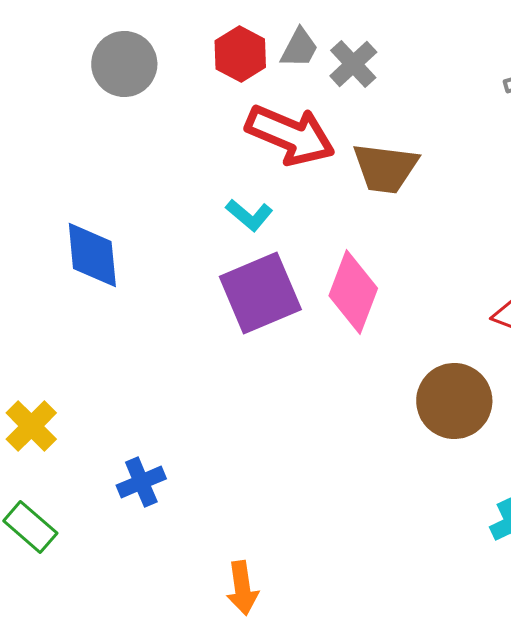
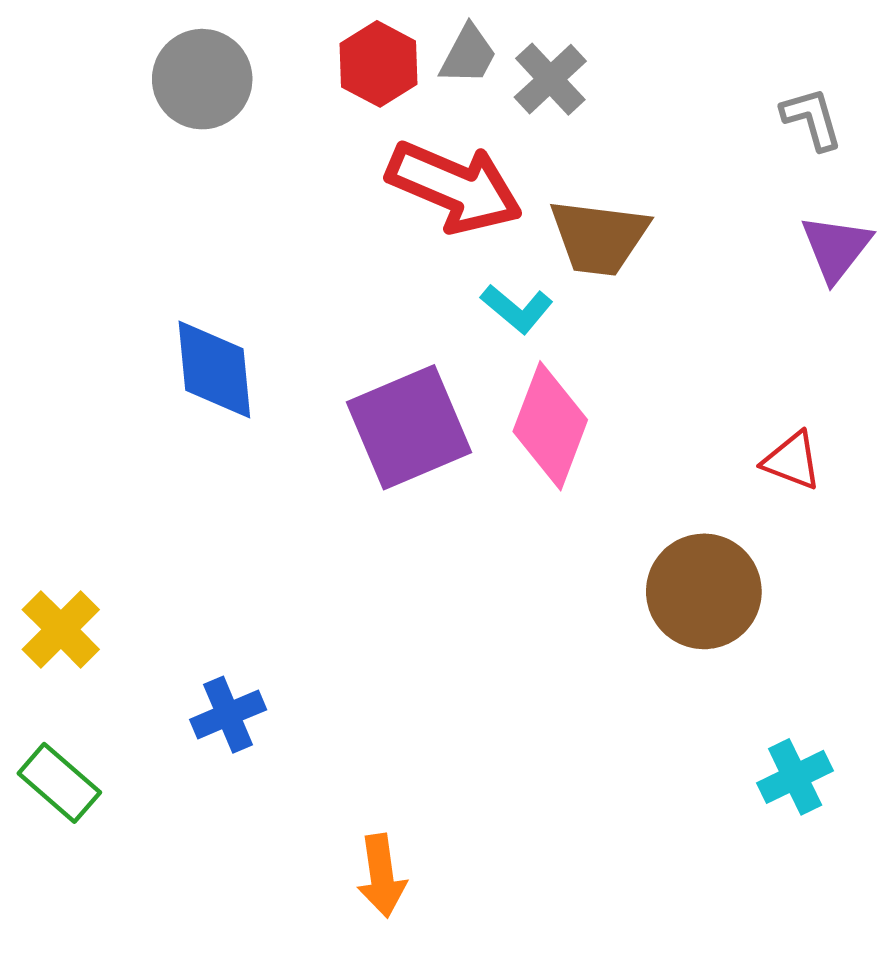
cyan L-shape: (249, 215) -> (517, 309), moved
blue diamond: (92, 255) -> (214, 369), moved

